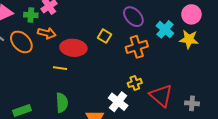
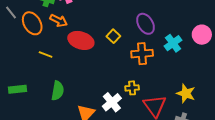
yellow star: (189, 39) -> (186, 93), moved
yellow line: (60, 68) -> (46, 55), moved

